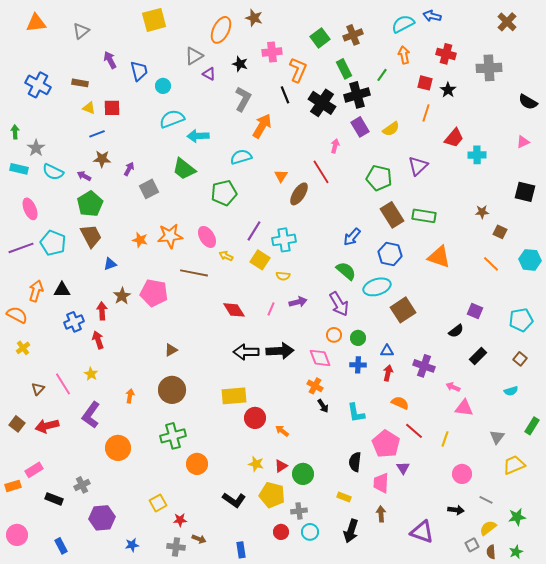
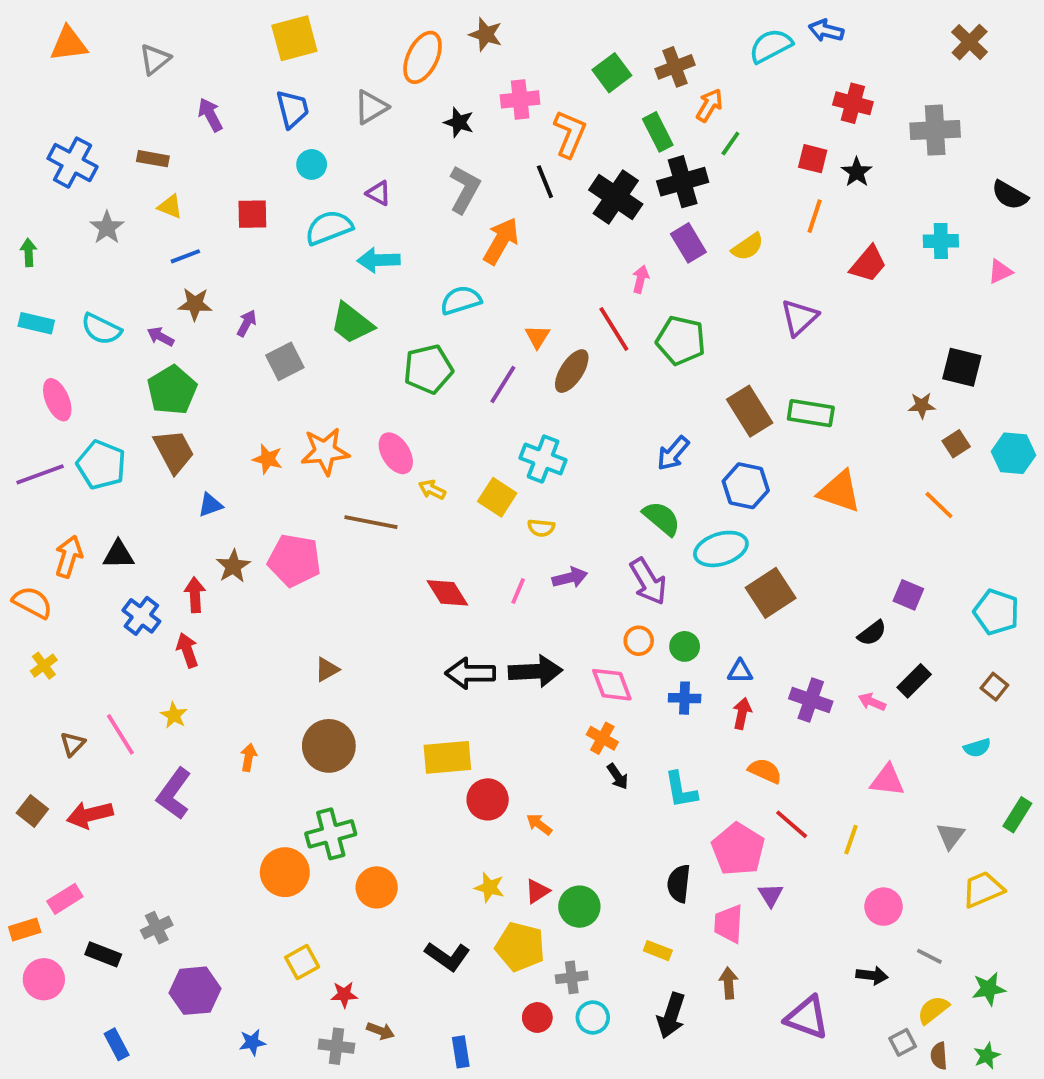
orange arrow: (404, 55) -> (709, 105), moved, turned 42
blue trapezoid: (139, 71) -> (292, 109), moved
purple triangle: (209, 74) -> (379, 193), moved
red square: (112, 108) -> (252, 214), moved
gray star: (36, 148) -> (107, 228), moved
cyan cross: (477, 155) -> (941, 241), moved
green pentagon: (379, 178) -> (681, 340), moved
black square: (525, 192) -> (962, 367), moved
purple line: (254, 231) -> (503, 384), moved
brown square: (500, 232) -> (956, 444), turned 32
cyan cross: (284, 240) -> (543, 459), turned 30
cyan hexagon: (530, 260) -> (1014, 453), moved
cyan pentagon: (521, 320) -> (996, 612), turned 30
blue cross: (74, 322) -> (141, 616), turned -30
pink arrow: (453, 387) -> (872, 702), moved
orange circle: (118, 448) -> (285, 872), moved
pink circle: (17, 535) -> (44, 979), moved

